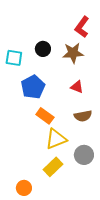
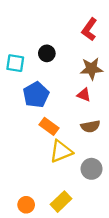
brown star: (73, 53) -> (91, 69), moved
yellow rectangle: (53, 167) -> (61, 202), moved

